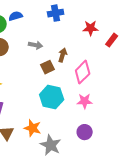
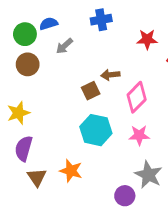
gray arrow: (36, 45) -> (64, 46), moved, turned 128
brown arrow: (63, 55) -> (110, 75), turned -112
purple circle: (85, 132) -> (125, 196), moved
gray star: (51, 145) -> (148, 175), moved

